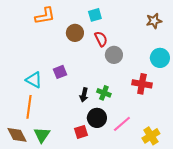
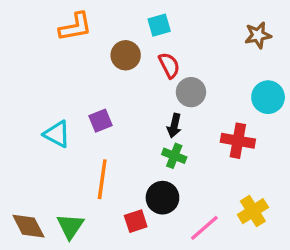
black arrow: (84, 95) -> (174, 126), moved
orange line: (29, 107) -> (102, 179), moved
pink line: (122, 124) -> (204, 228), moved
yellow cross: (151, 136) -> (253, 211), moved

